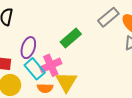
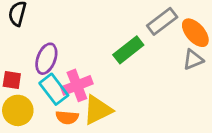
green rectangle: (71, 38) -> (128, 50), moved
yellow triangle: (66, 82) -> (98, 110), turned 30

